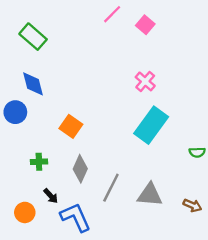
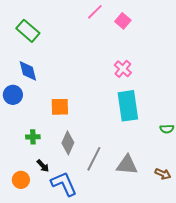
cyan rectangle: (151, 125) -> (128, 106), turned -44
orange square: (71, 126) -> (60, 107), turned -36

